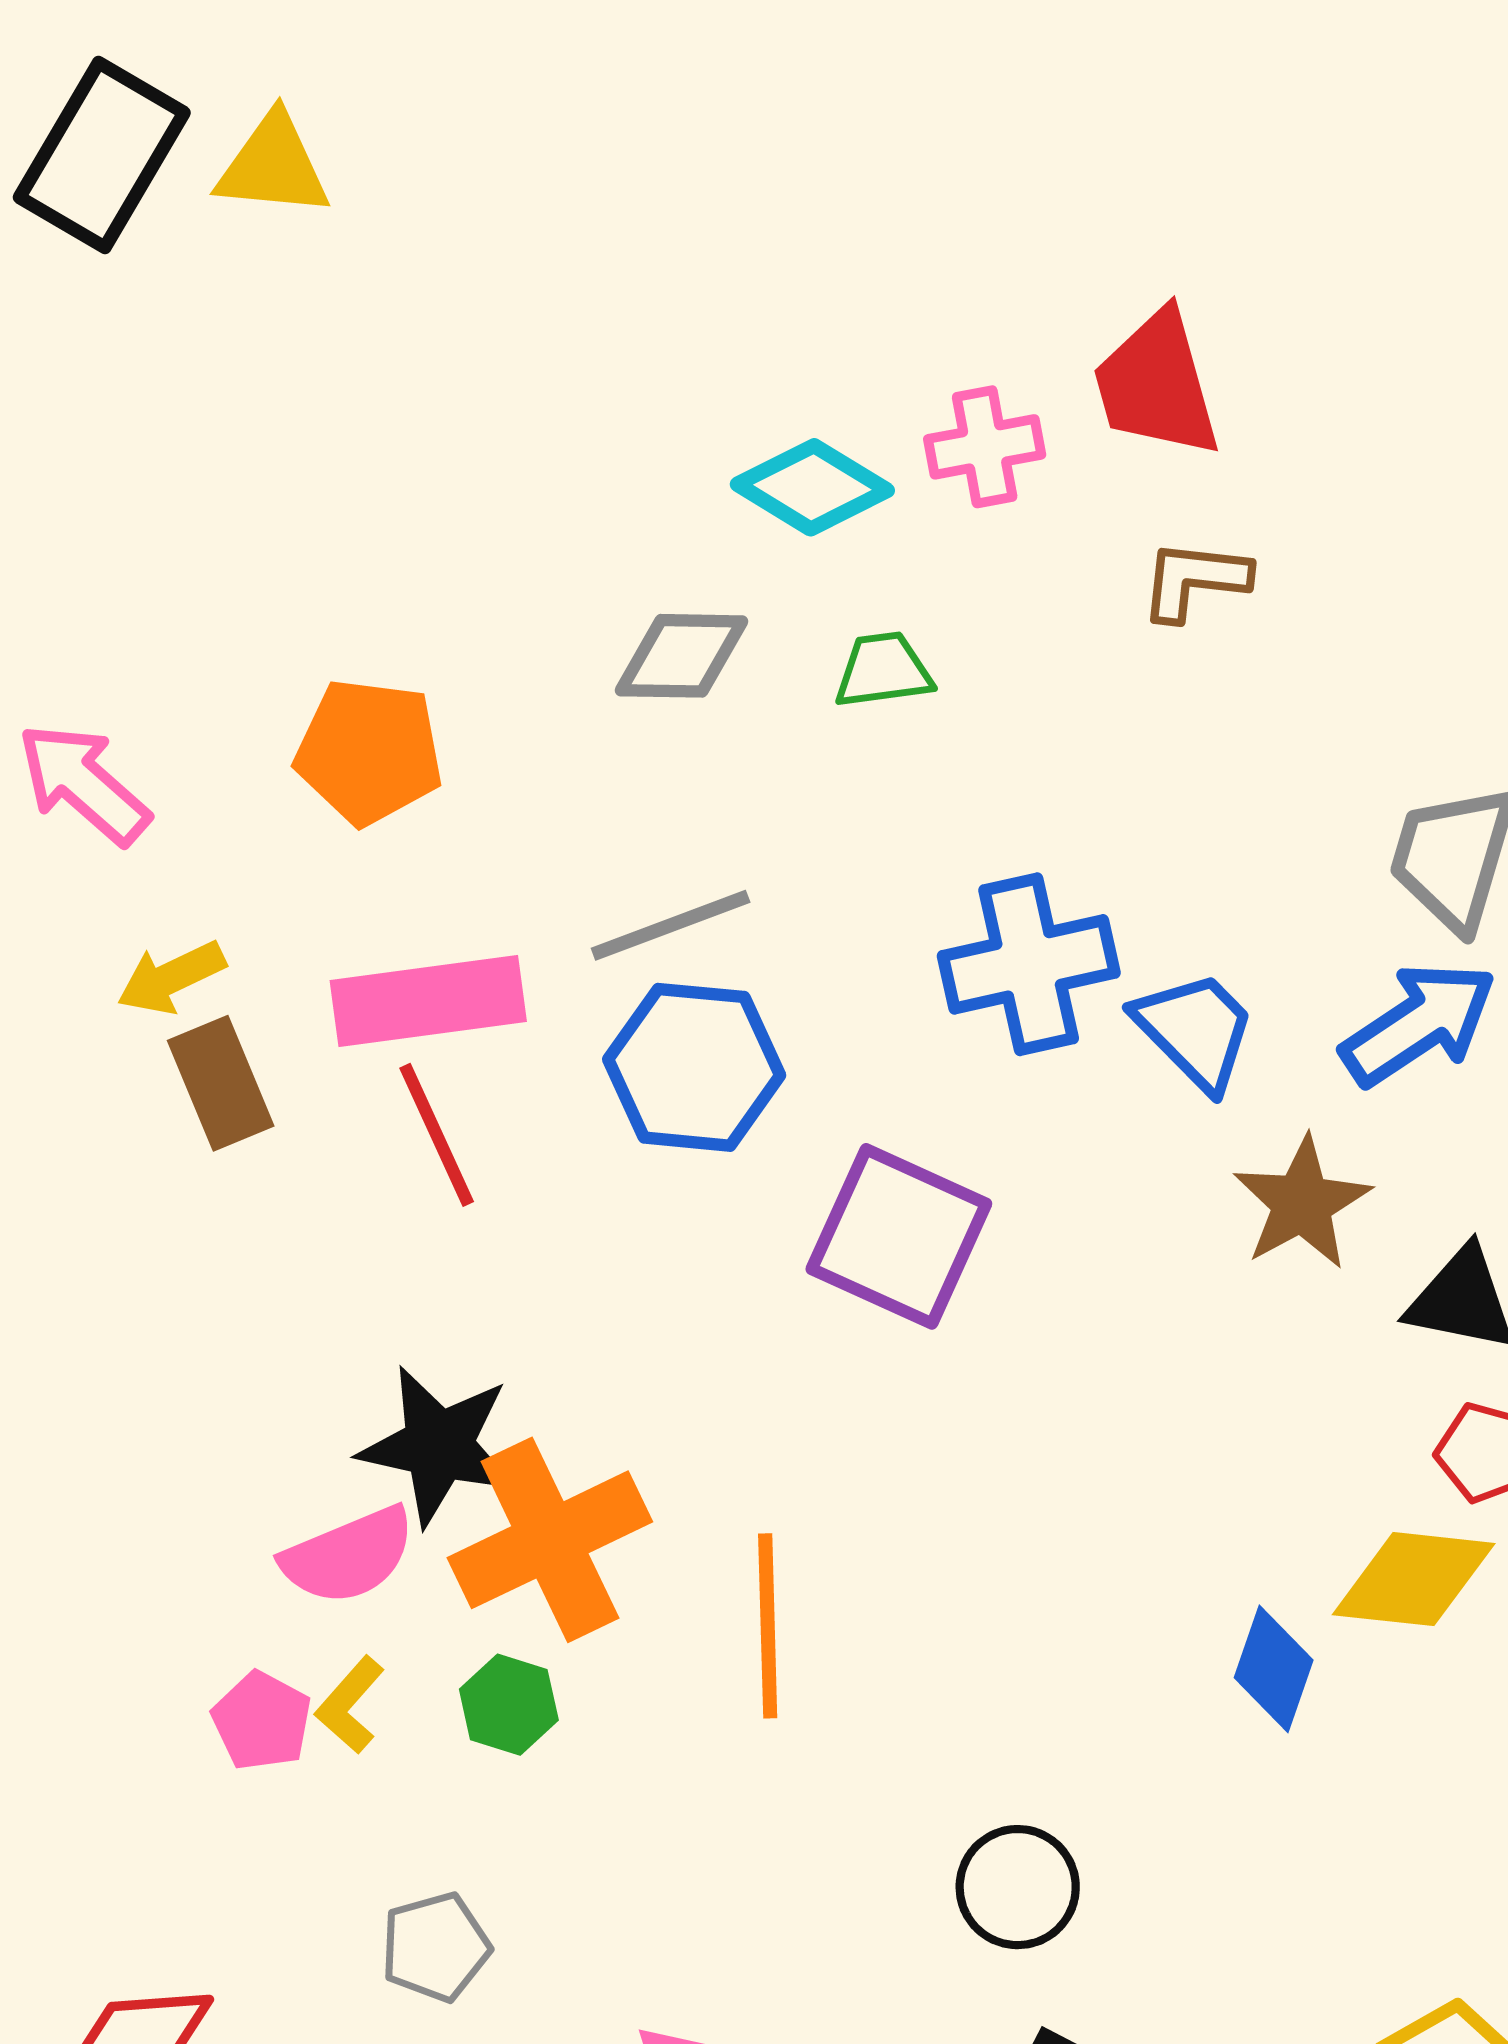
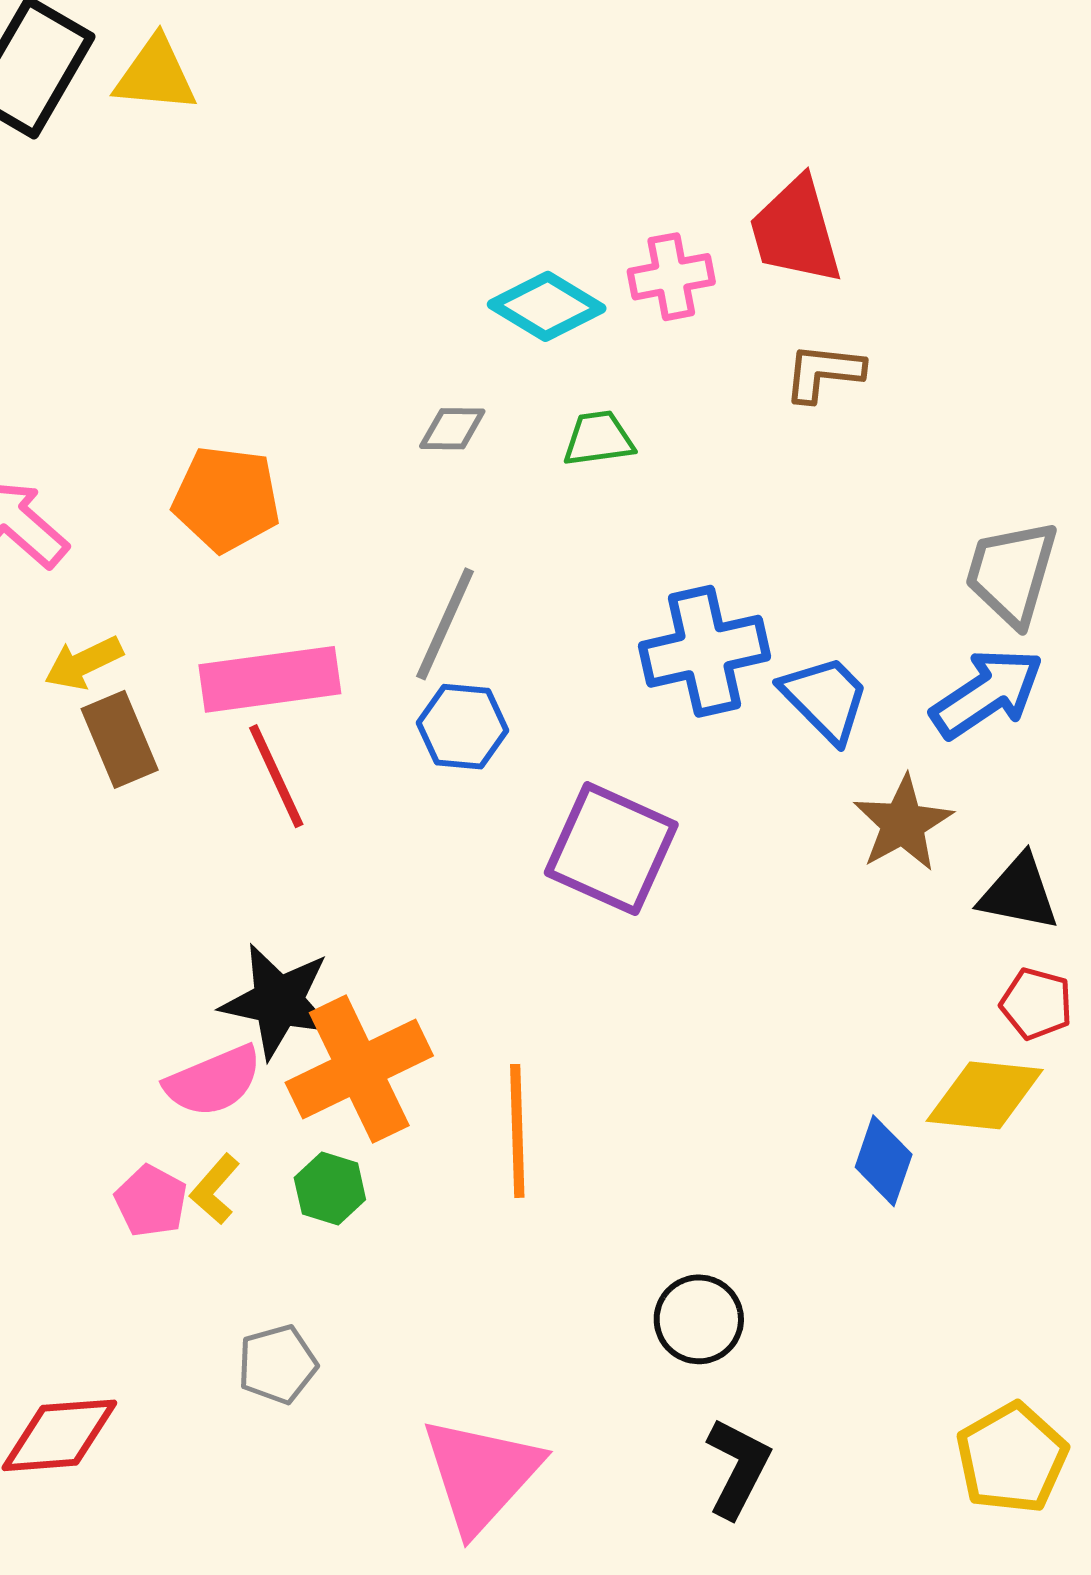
gray diamond: (682, 656) -> (452, 429), size x0.7
gray line: (671, 925) -> (445, 624), turned -45
blue hexagon: (694, 1067) -> (463, 727), size x0.7

